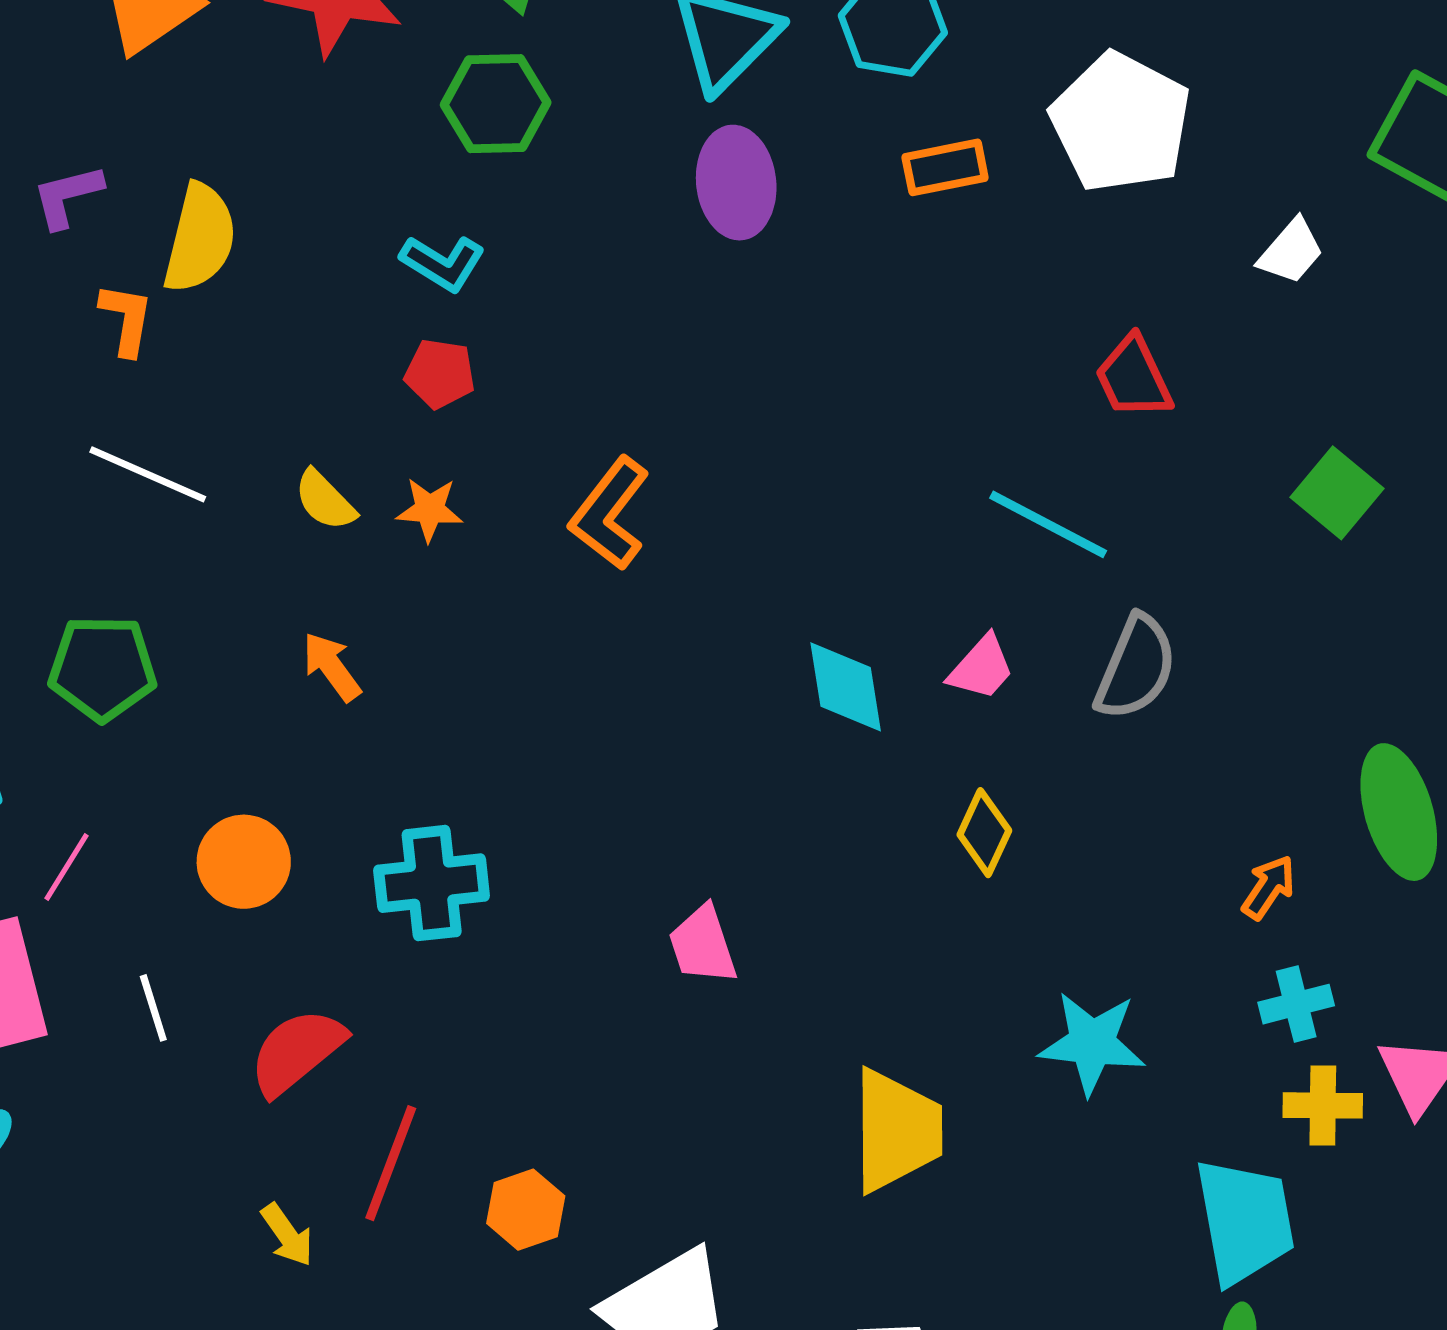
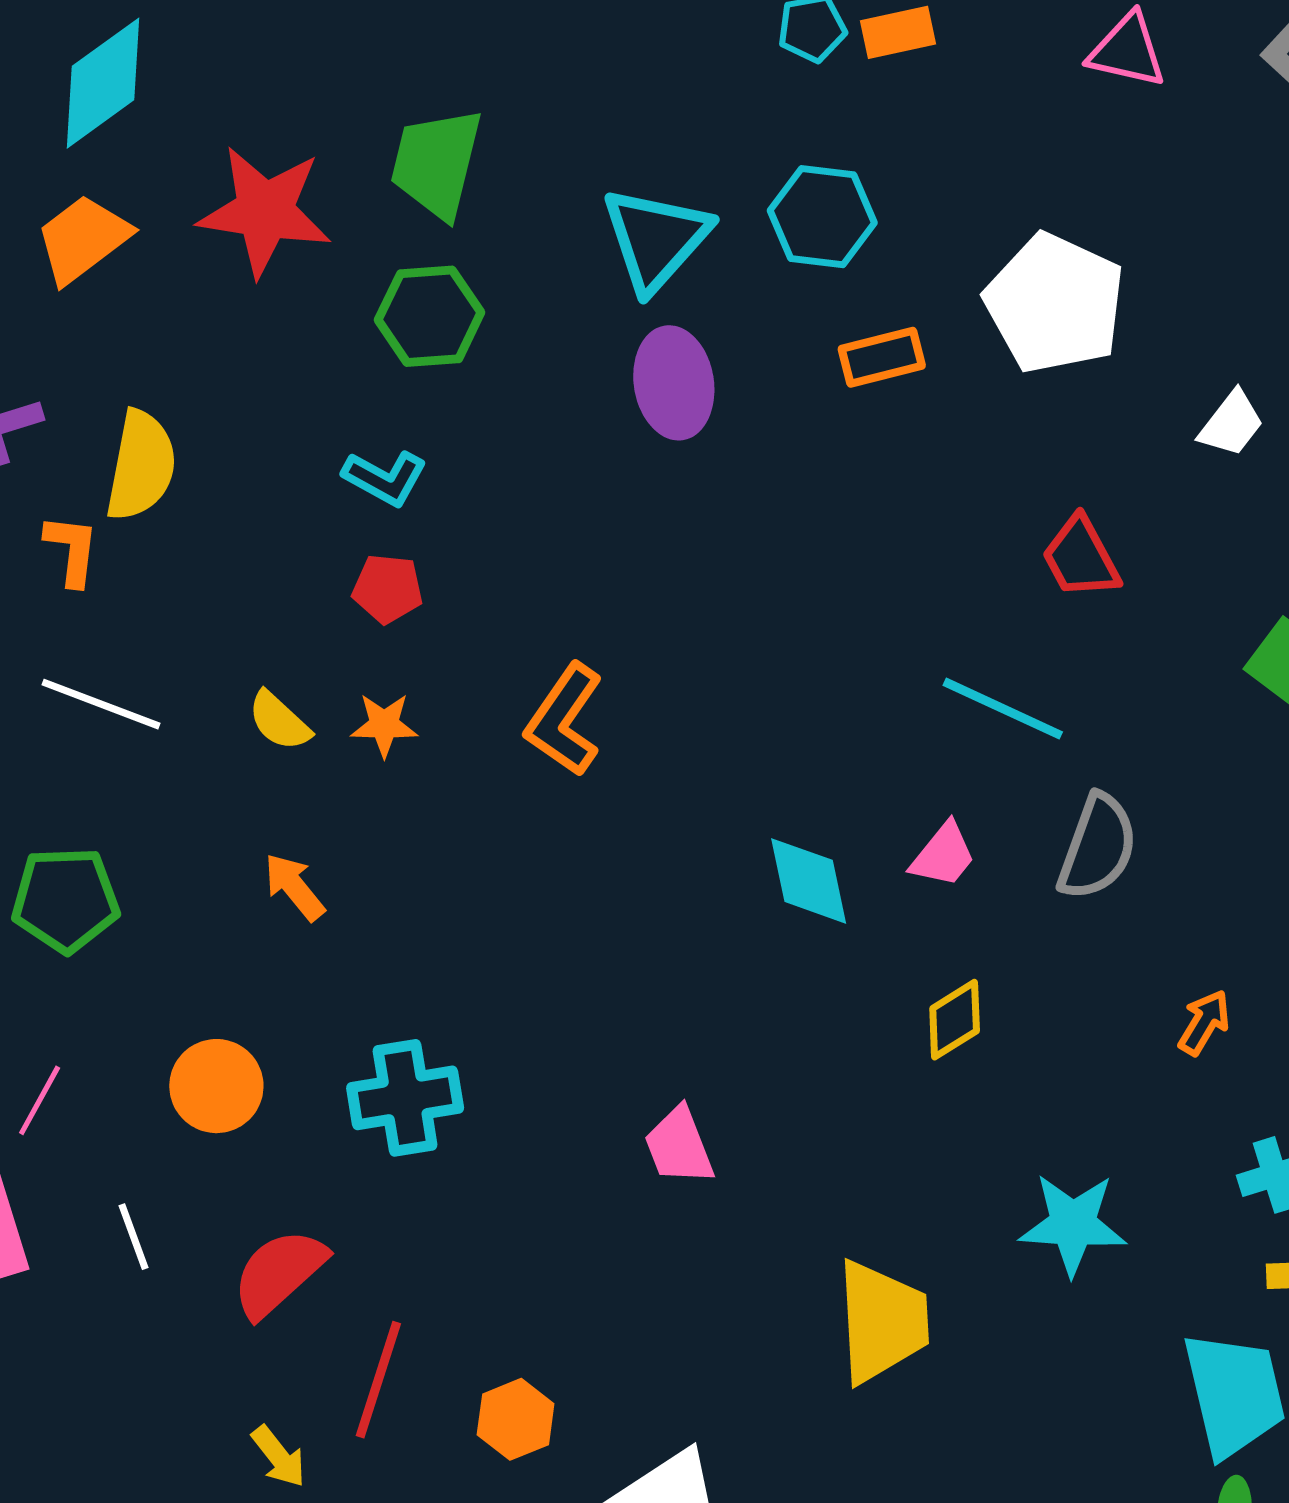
yellow diamond: (984, 833) -> (955, 1020), turned 36
orange arrow: (1269, 887) -> (1204, 1022), moved

